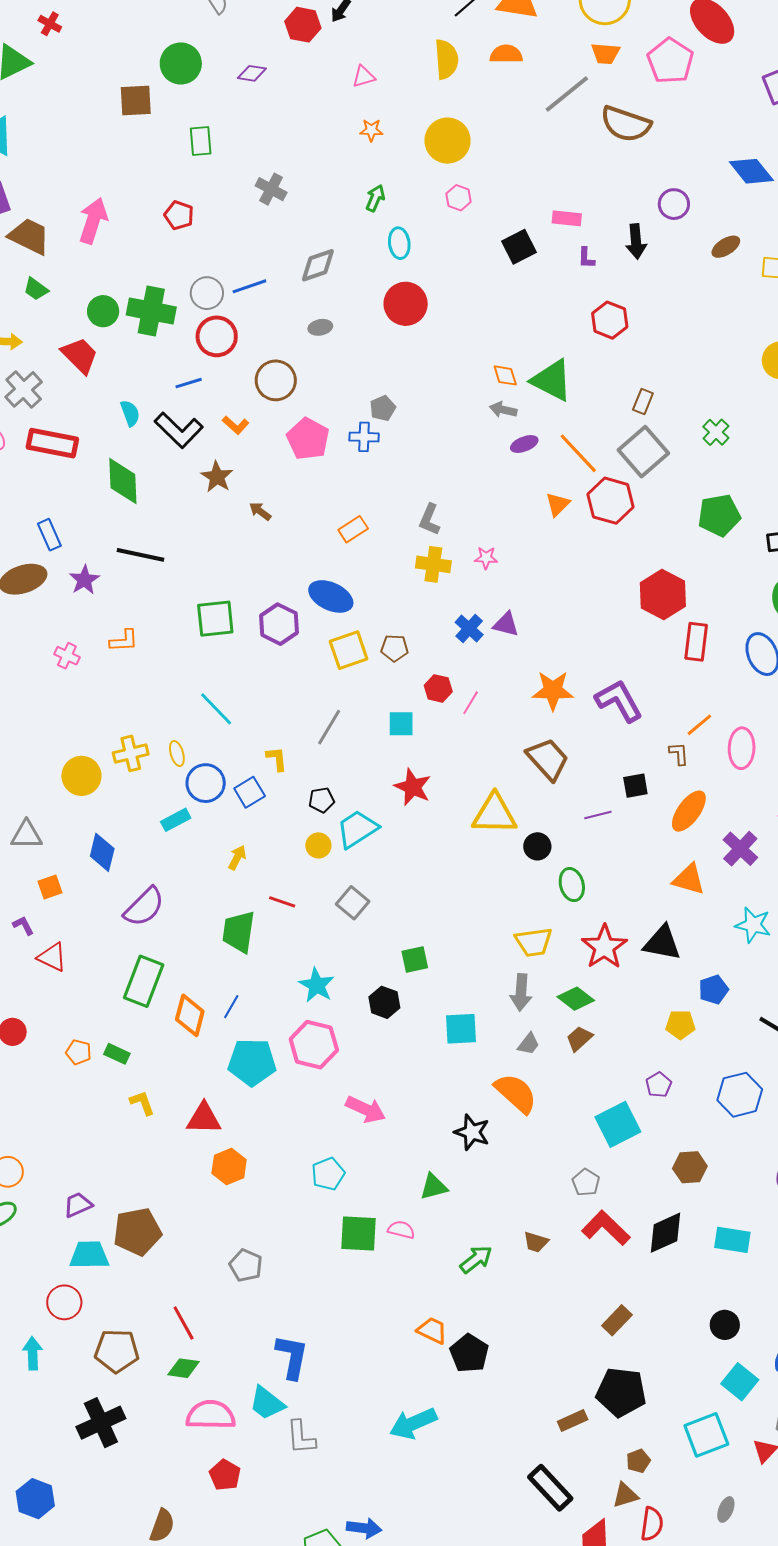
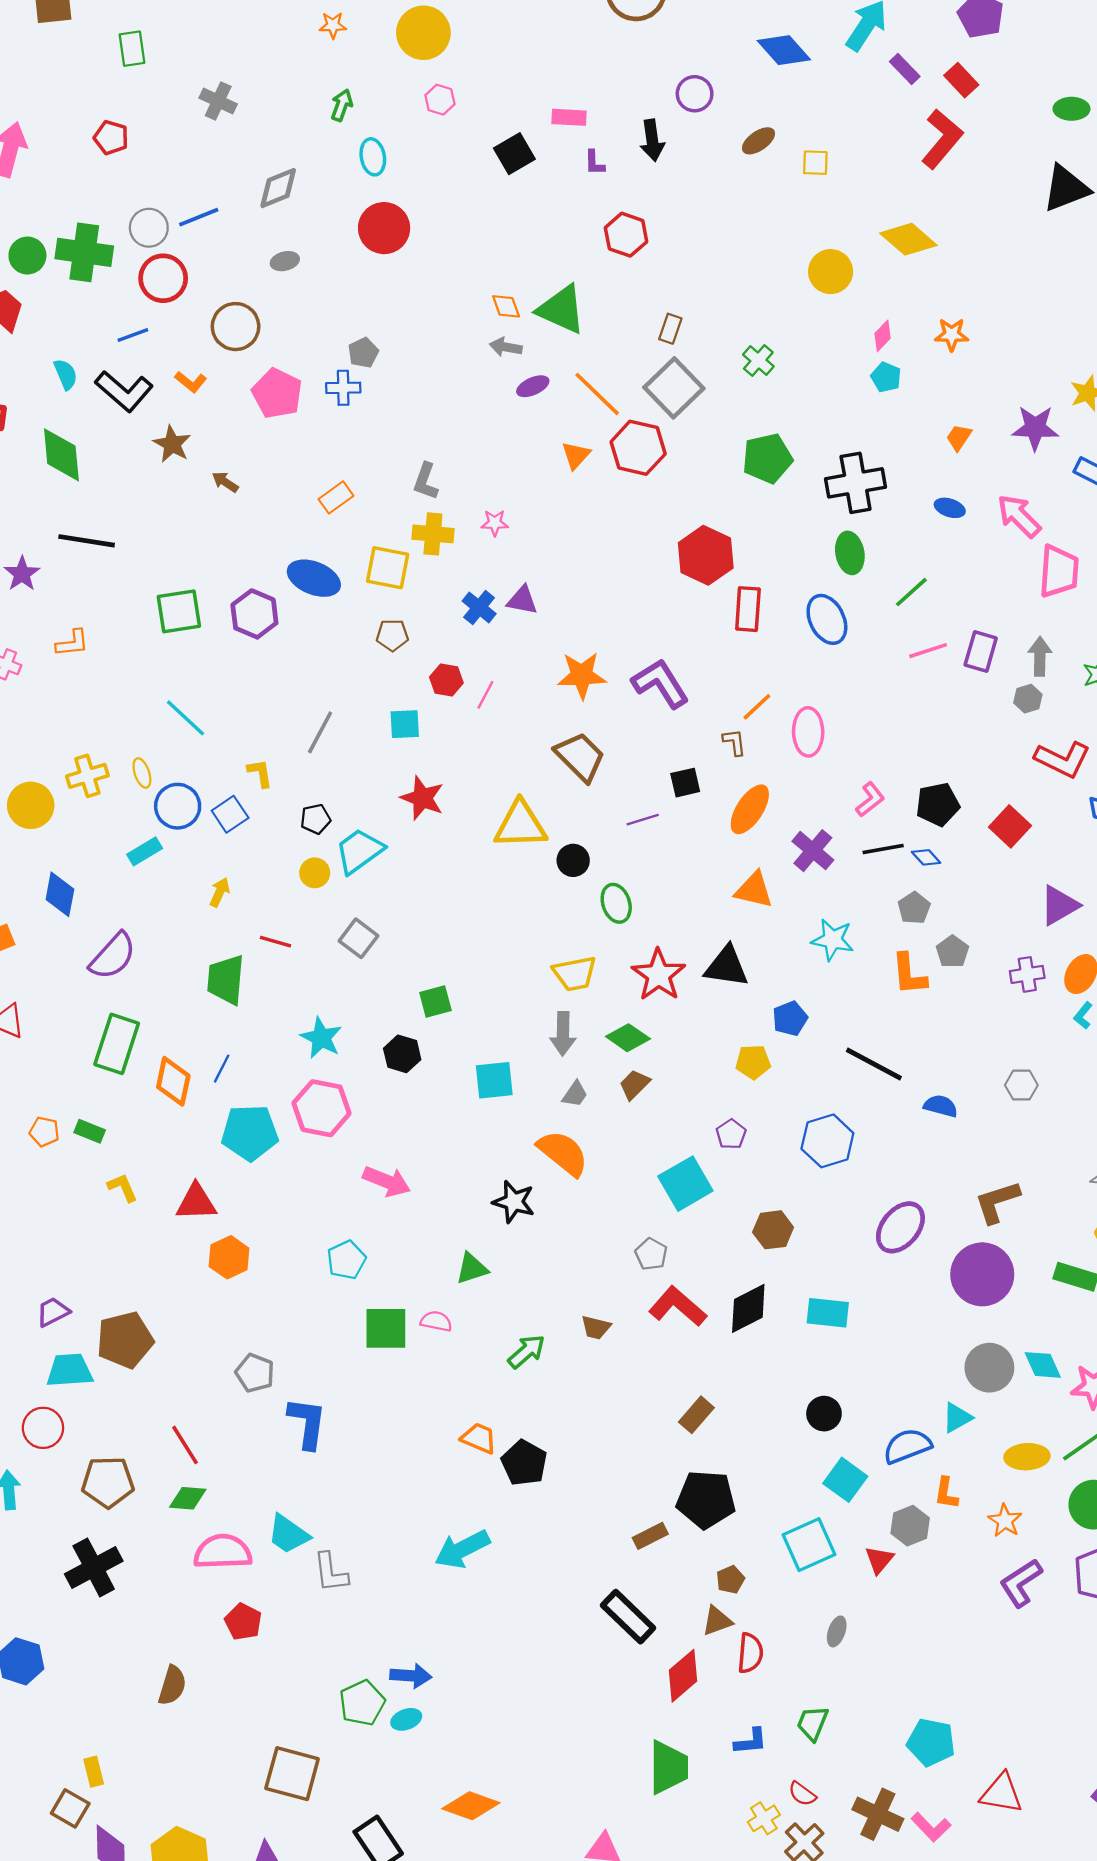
yellow square: (349, 650) -> (388, 568), moved, turned 33
blue L-shape: (292, 1357) -> (307, 1423), moved

